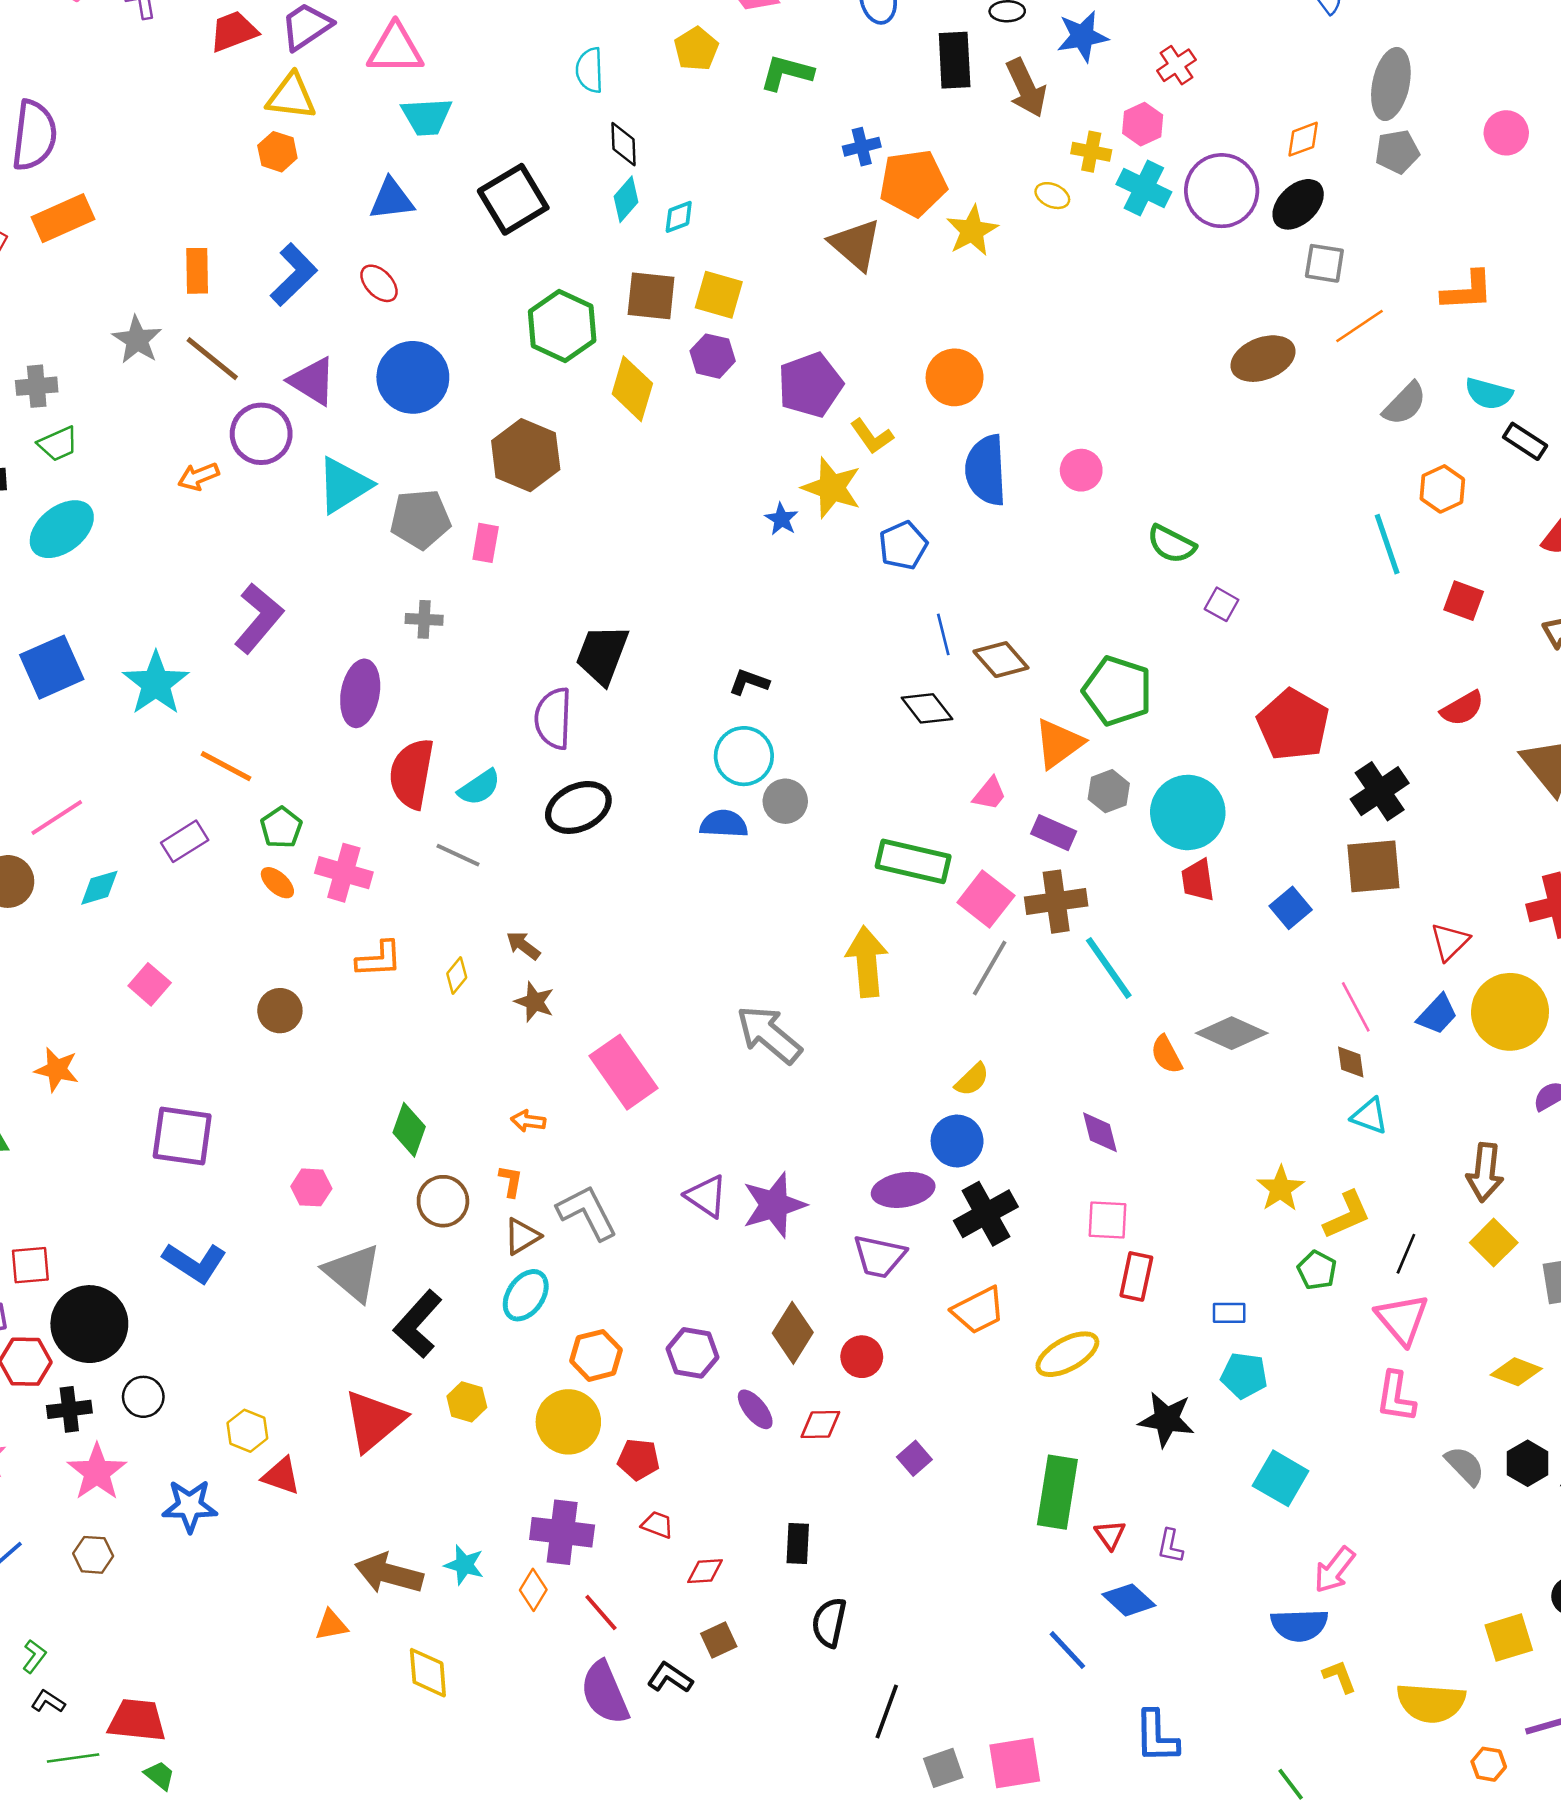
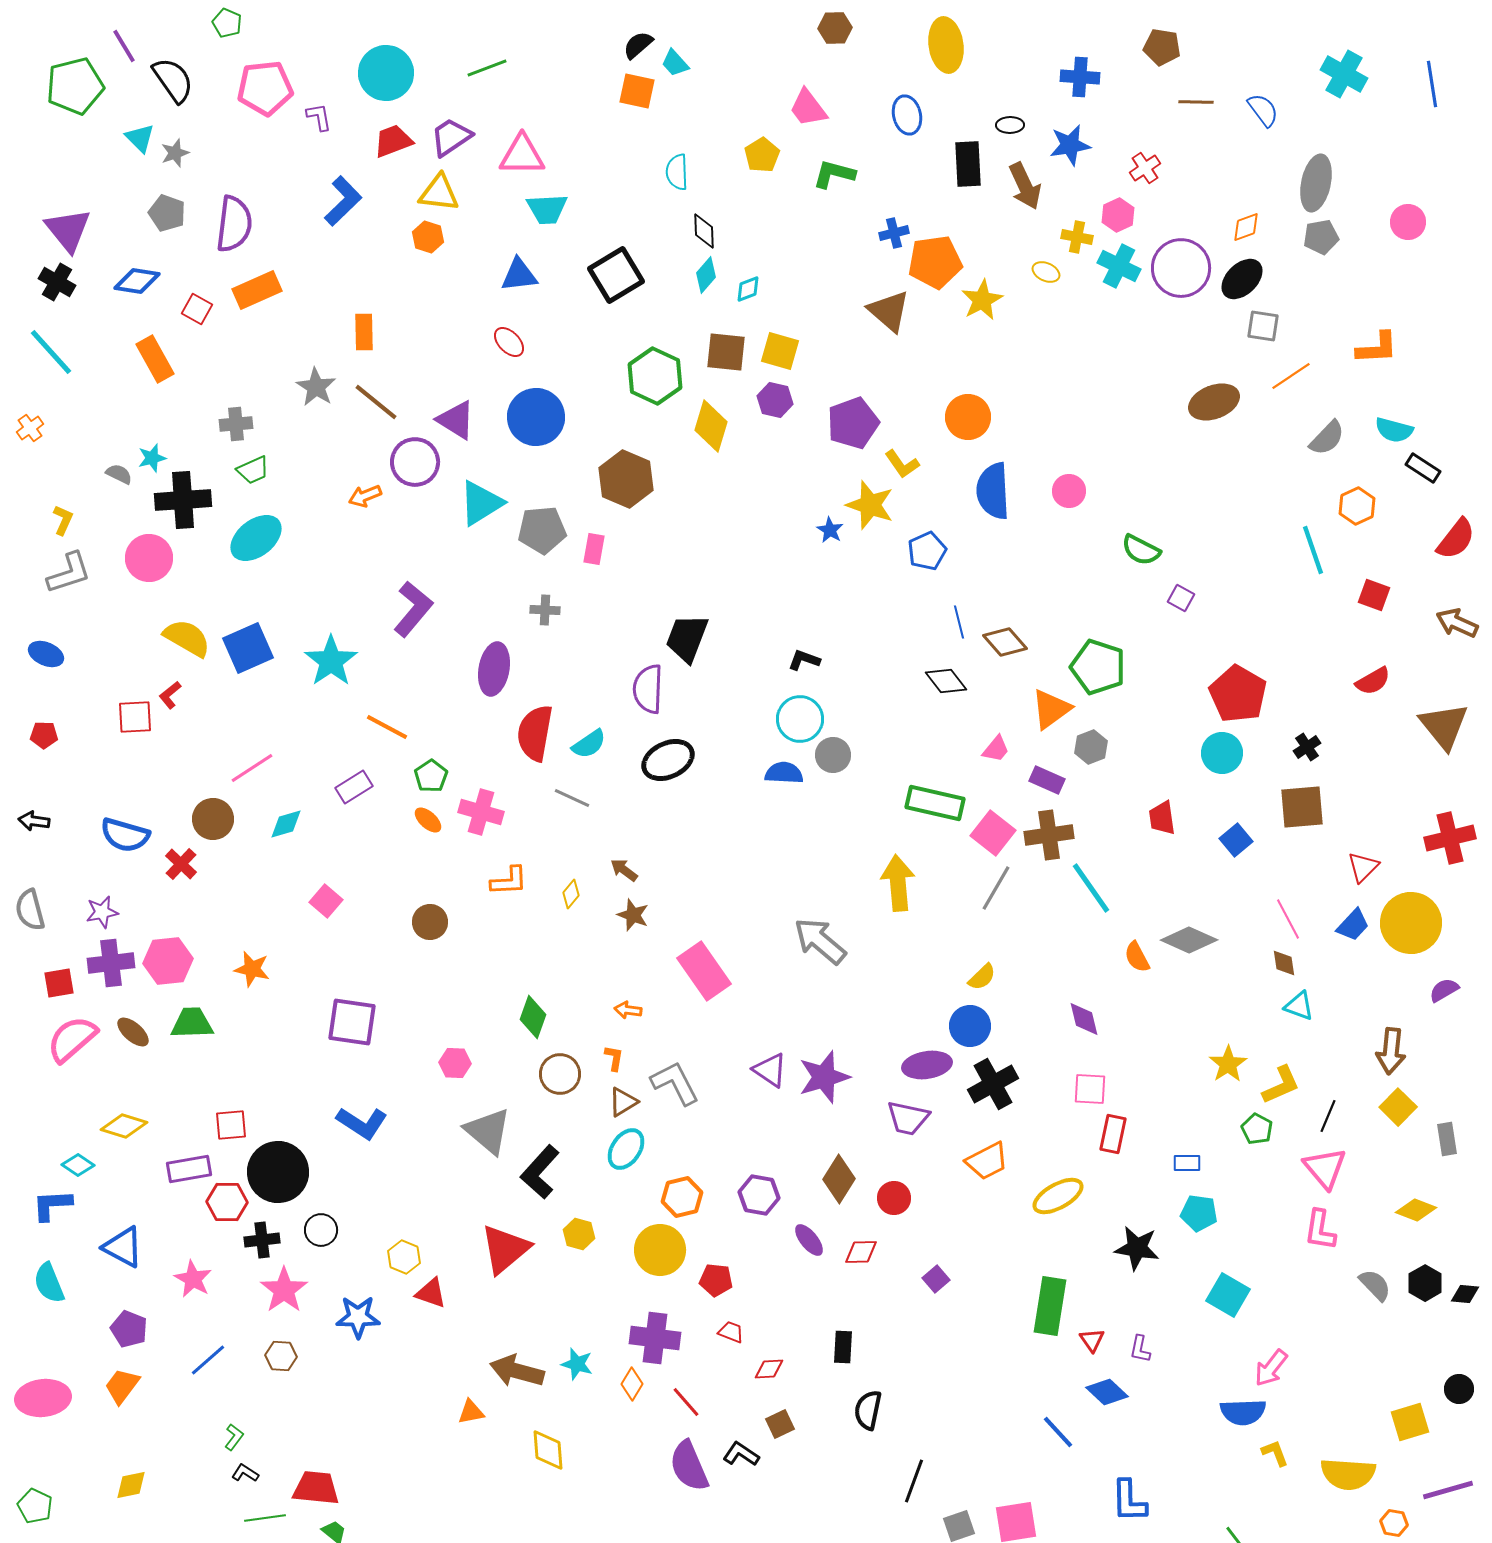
blue L-shape: (294, 275) -> (343, 201), moved
black cross: (1380, 791) -> (1307, 747), size x0.6
cyan circle: (1188, 812) -> (1222, 753), moved, size x0.7

